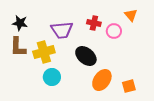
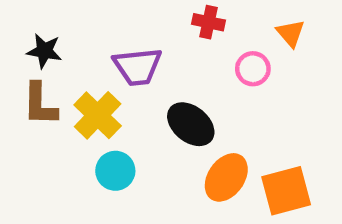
red cross: (94, 23) -> (209, 22), moved
yellow cross: (44, 52) -> (98, 115), turned -30
orange square: (129, 86) -> (286, 191), size x1.6

